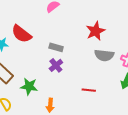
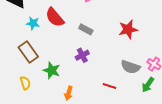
gray rectangle: (56, 47) -> (86, 29), moved
gray semicircle: (104, 55) -> (130, 67), moved

